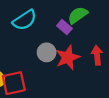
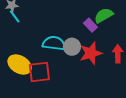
cyan semicircle: (25, 20) -> (54, 43), moved, turned -145

